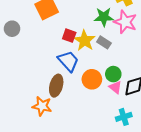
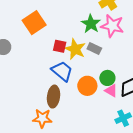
green star: (104, 17) -> (91, 24), turned -30

